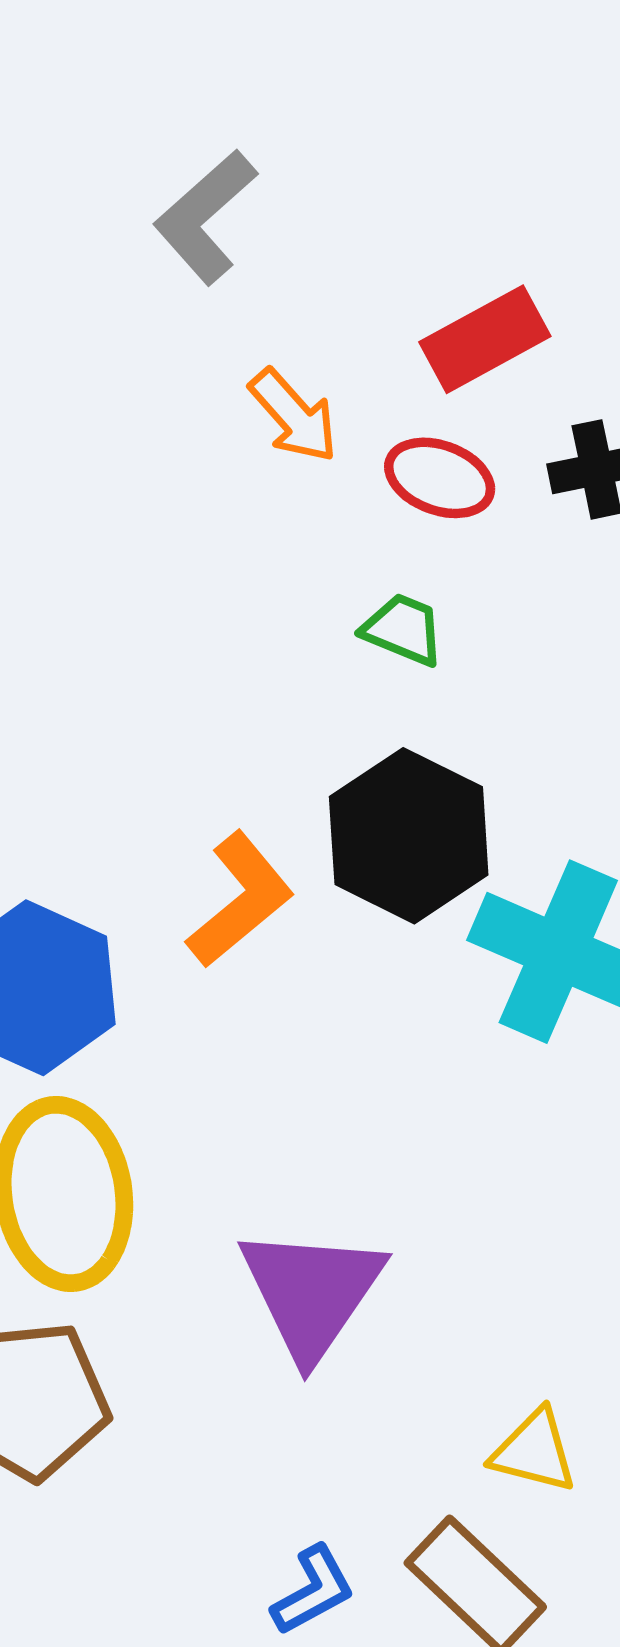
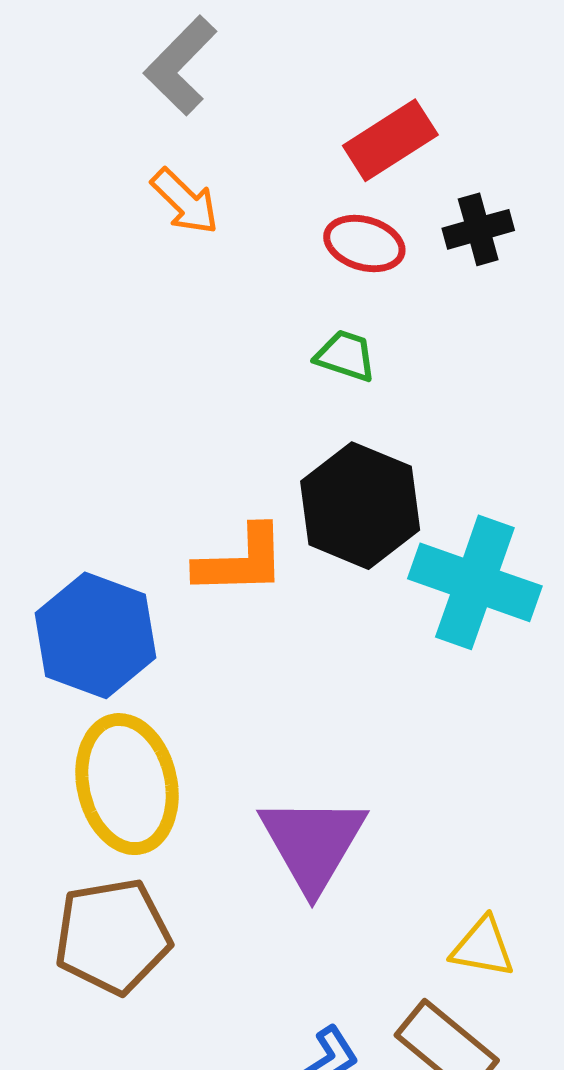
orange arrow: (294, 416) -> (185, 201), moved
orange L-shape: (240, 900) -> (241, 561), turned 42

